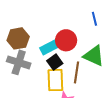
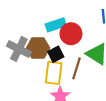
brown hexagon: (18, 38) -> (38, 48), moved
cyan rectangle: (50, 47) -> (56, 25), moved

